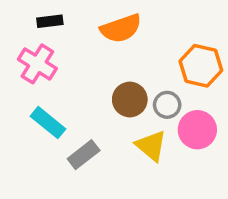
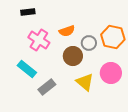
orange semicircle: (121, 28) -> (67, 31), moved, size x0.7
pink cross: (37, 64) -> (39, 40), moved
gray circle: (167, 105) -> (89, 43), moved

